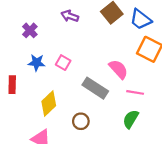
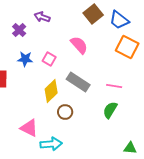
purple arrow: (70, 16) -> (42, 17), moved
pink semicircle: (118, 69) -> (79, 45), moved
yellow diamond: (49, 104) -> (51, 91), moved

